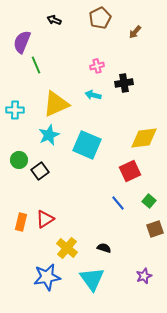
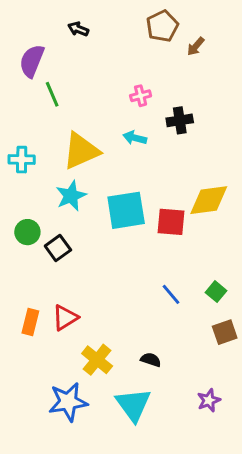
brown pentagon: (100, 18) -> (162, 26), moved
cyan square: (87, 145) -> (126, 210), turned -32
red square: (130, 171) -> (171, 222), moved, turned 30

